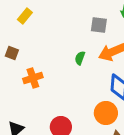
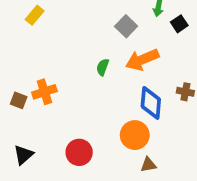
gray square: (99, 25) -> (126, 26), turned 36
brown square: (12, 53) -> (19, 100), moved

